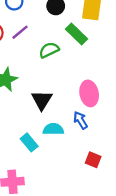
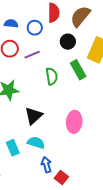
green semicircle: (49, 50) -> (52, 76), turned 90
blue arrow: (80, 120) -> (46, 165), moved

